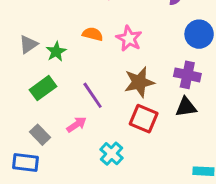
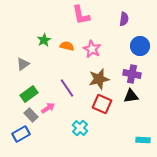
gray triangle: (28, 44) -> (23, 64), moved
green star: (56, 52) -> (44, 40), moved
green rectangle: (43, 88) -> (29, 94), moved
pink arrow: (77, 125) -> (48, 108), moved
blue rectangle: (26, 162) -> (21, 134), turned -36

